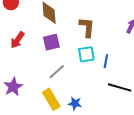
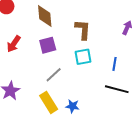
blue line: (106, 61) -> (115, 64), moved

